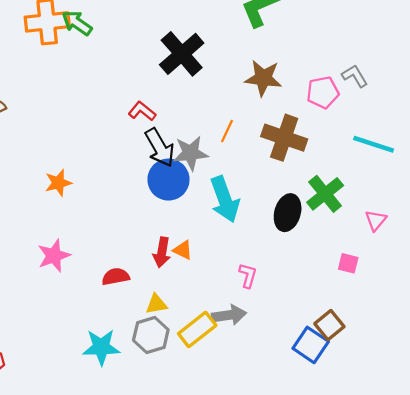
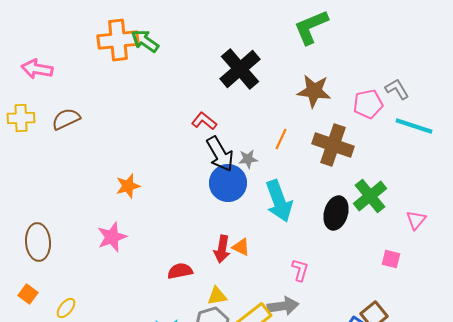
cyan line: (374, 144) -> (414, 126), moved
gray star: (191, 153) -> (248, 159), size x0.6
pink star: (54, 256) -> (112, 237), moved

